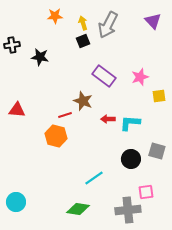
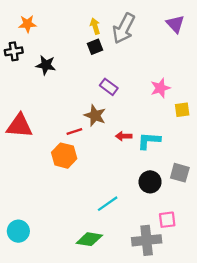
orange star: (55, 16) -> (27, 24), moved
purple rectangle: (104, 76) -> (109, 87), moved, size x0.7
red triangle: (17, 110) -> (19, 126), size x1.4

